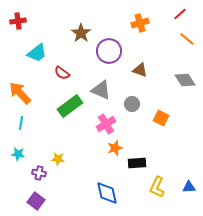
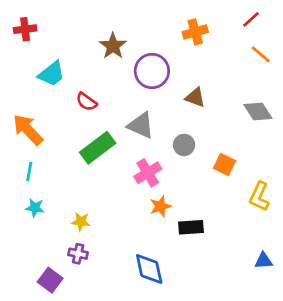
cyan star: (18, 154) -> (35, 208), moved
purple cross: (39, 173) -> (78, 254), moved
yellow L-shape: (157, 187) -> (259, 197), moved

